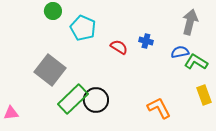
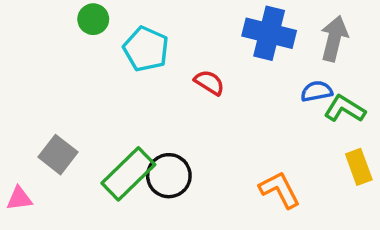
blue cross: (146, 41) -> (269, 33), moved, size x2.0
gray square: (50, 70) -> (58, 155), moved, size x0.7

